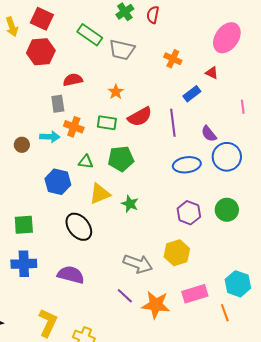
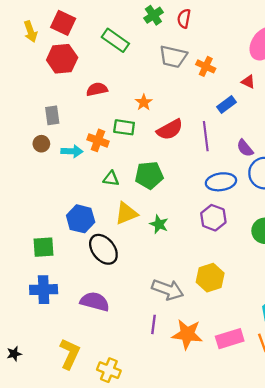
gray trapezoid: (122, 50) -> (173, 57), moved
gray rectangle: (58, 104) -> (52, 115), moved
green rectangle: (107, 123) -> (124, 127), moved
brown circle: (22, 145) -> (41, 144), moved
blue hexagon: (58, 182) -> (81, 219), moved
purple hexagon: (189, 213) -> (213, 218), moved
pink rectangle: (195, 294) -> (230, 339), moved
purple line: (125, 296) -> (153, 324), turned 54

